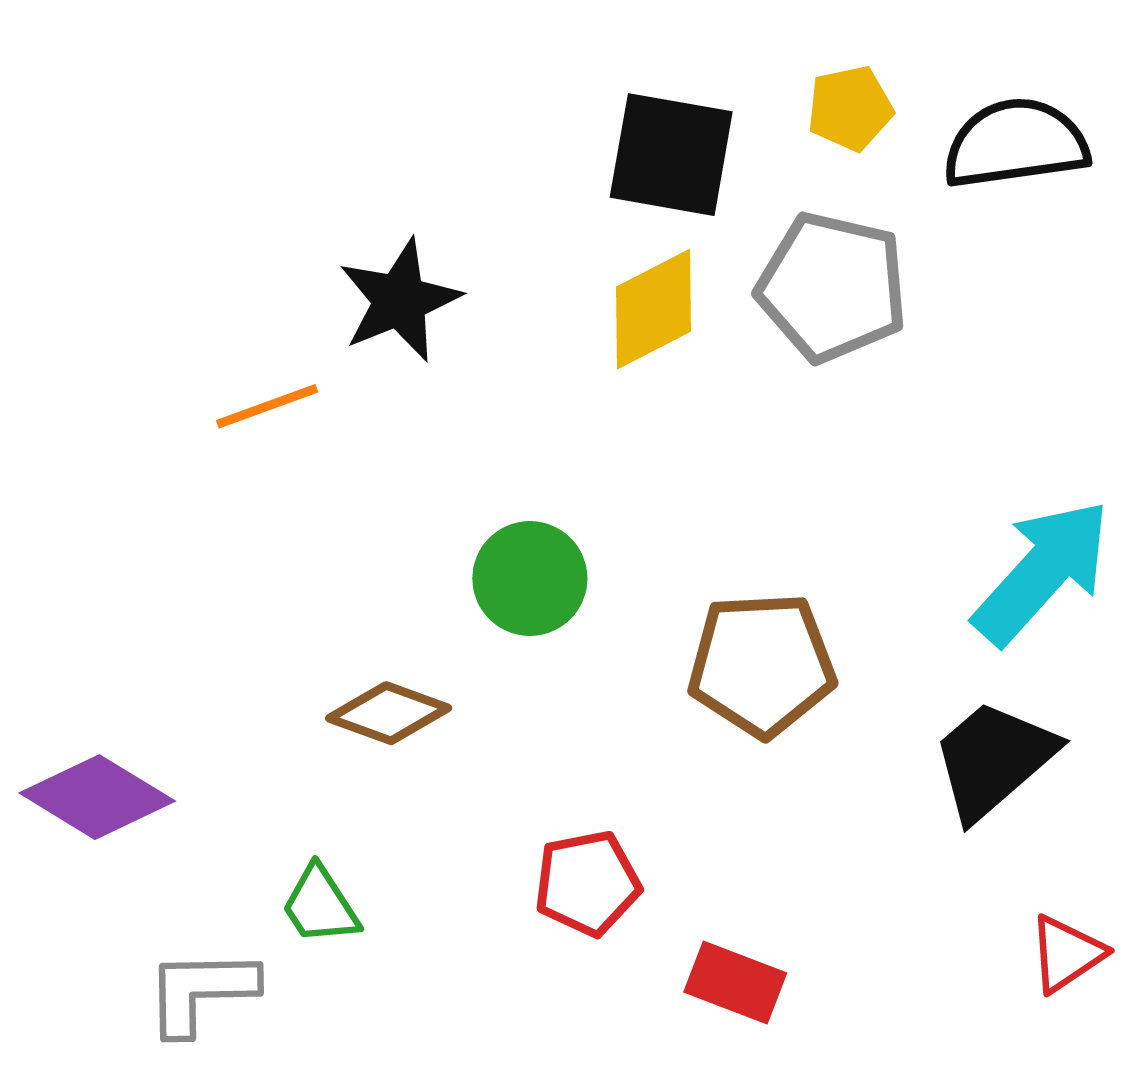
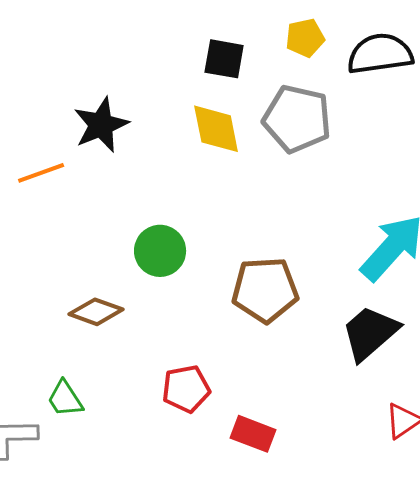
black square: (671, 155) -> (224, 59), size x0.7
yellow diamond: (654, 309) -> (216, 129), turned -74

